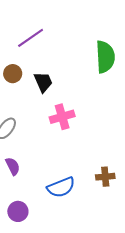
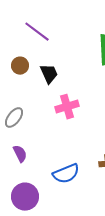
purple line: (31, 38) -> (37, 32), turned 72
purple circle: (18, 211) -> (25, 197), size x1.4

